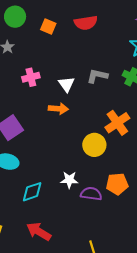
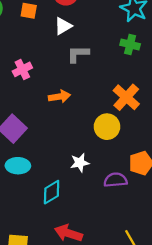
gray L-shape: (97, 76) -> (78, 54), moved
white triangle: (66, 84) -> (63, 26), moved, turned 48
white star: (69, 180) -> (80, 163), moved

